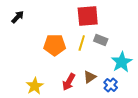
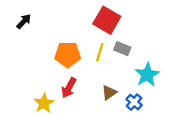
red square: (88, 16) -> (107, 20), turned 35
red arrow: (69, 82) -> (69, 88), moved

